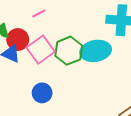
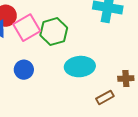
cyan ellipse: (96, 51) -> (80, 67), moved

